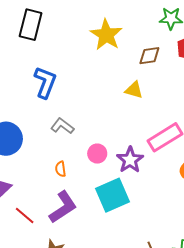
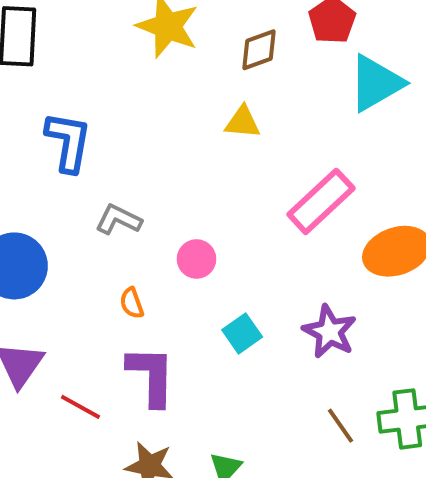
purple star: (130, 160) -> (330, 332), moved
cyan square: (113, 195) -> (242, 333), size x0.6
purple L-shape: (63, 207) -> (151, 376), turned -44

